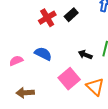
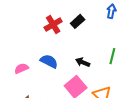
black arrow: (85, 55) -> (83, 62), moved

